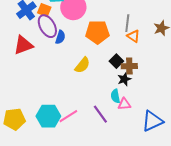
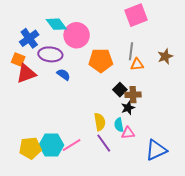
orange square: (44, 10) -> (18, 59), moved
purple ellipse: (47, 26) -> (50, 54), turned -55
orange triangle: (133, 36) -> (137, 64), turned -40
blue semicircle: (60, 37) -> (63, 75), moved, turned -72
yellow semicircle: (82, 65) -> (100, 122), moved, turned -48
yellow pentagon: (14, 119) -> (30, 148), moved

